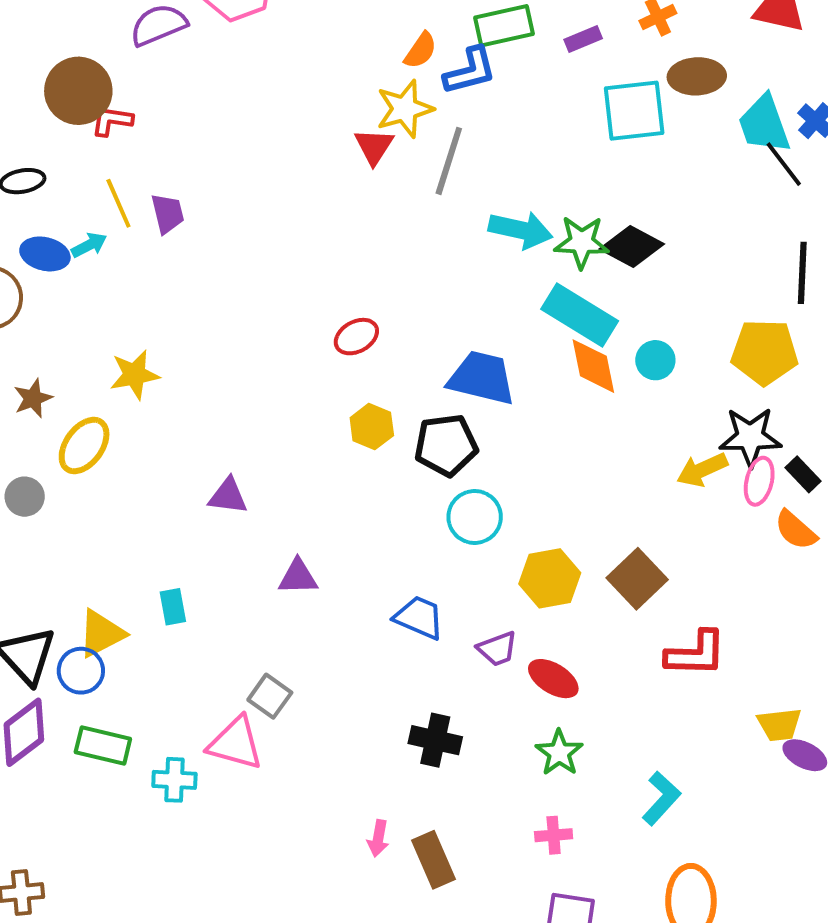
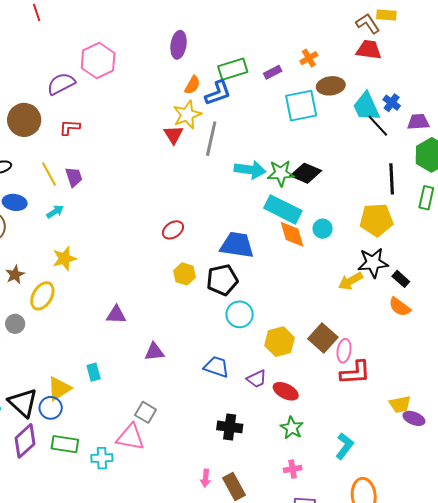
red L-shape: (112, 121) -> (70, 127), moved
cyan arrow: (89, 245) -> (55, 212), moved
pink ellipse: (759, 481) -> (344, 351), moved

